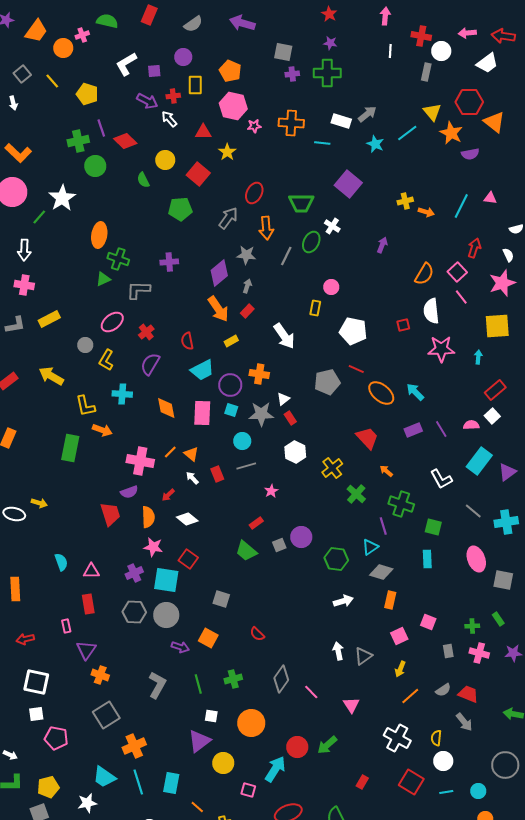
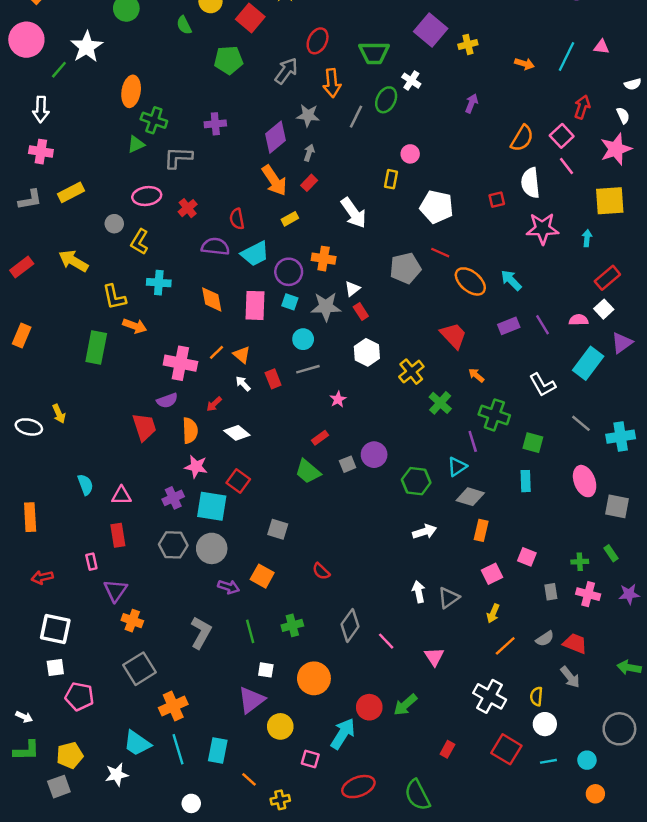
yellow cross: (405, 201) -> (468, 44), moved
pink ellipse: (112, 322) -> (147, 196), turned 30
purple semicircle: (150, 364) -> (215, 247), moved, turned 65
purple triangle: (507, 472) -> (622, 343), moved
yellow arrow: (39, 503) -> (59, 414), turned 49

